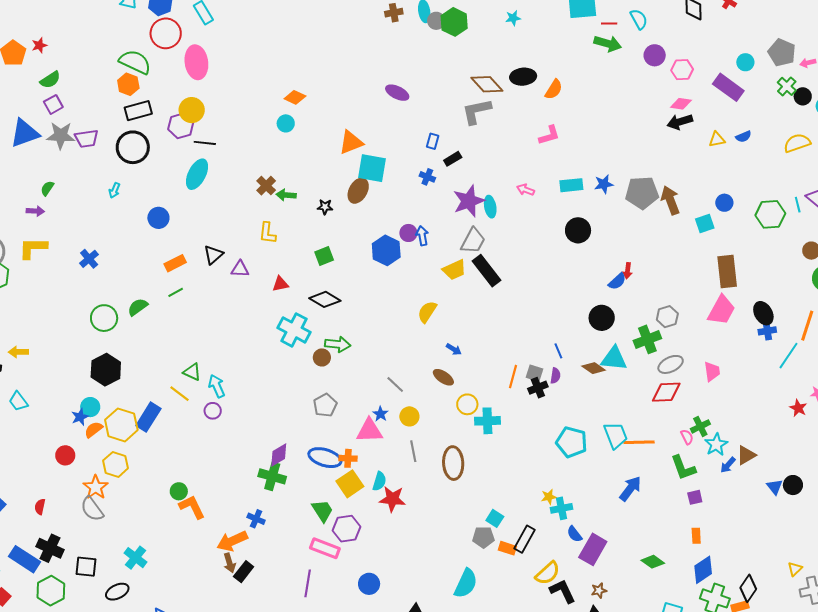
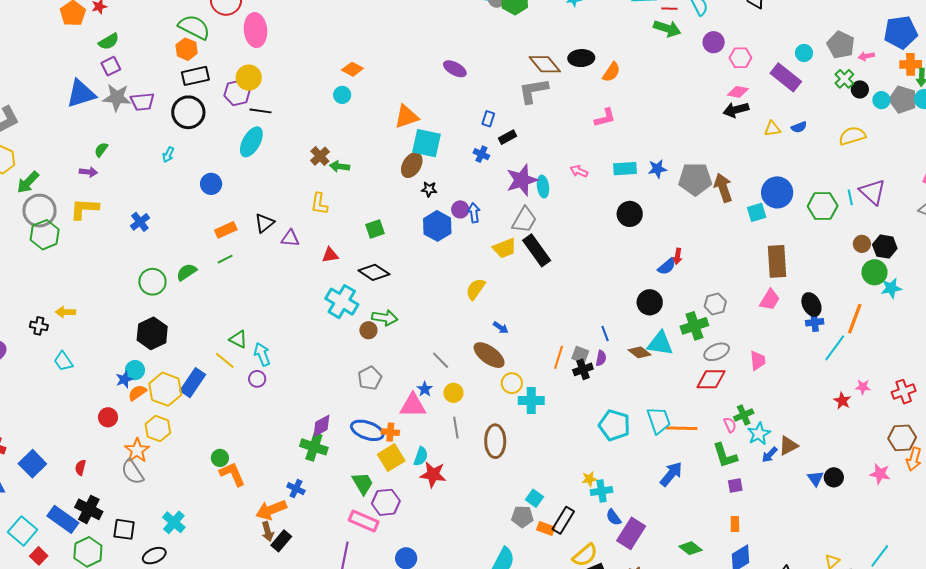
blue circle: (724, 203) -> (777, 192), size x1.8
black star: (325, 207) -> (429, 189), moved
pink trapezoid: (721, 310) -> (770, 300), size x0.7
brown ellipse: (443, 377) -> (489, 355), size x1.5

